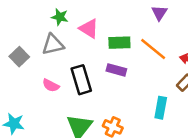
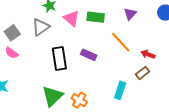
green rectangle: (119, 43) -> (96, 17), moved
gray triangle: (53, 45) -> (41, 27), turned -30
pink semicircle: (51, 85) -> (12, 53), moved

